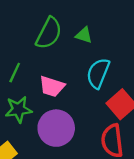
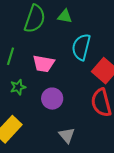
green star: (18, 109) -> (18, 87), size x0.7
purple circle: (56, 128) -> (52, 99), size x0.7

